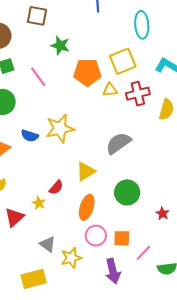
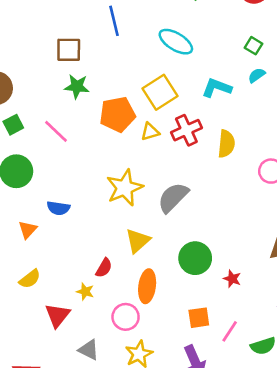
brown square: (37, 16) -> (69, 50), moved
cyan ellipse: (142, 25) -> (176, 42), turned -44
yellow star: (60, 129) -> (125, 188), moved
red star: (163, 213) -> (232, 279), moved
pink circle: (96, 236) -> (126, 317), moved
gray triangle: (48, 244) -> (89, 350), moved

